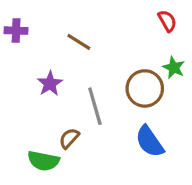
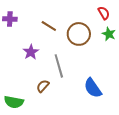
green star: (174, 68) -> (109, 34), moved
brown circle: (145, 88) -> (79, 34), moved
green semicircle: (43, 161) -> (14, 102), moved

